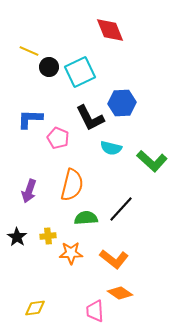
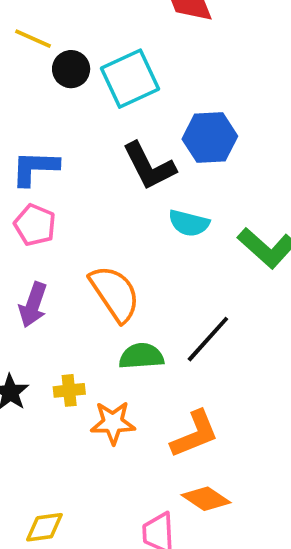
pink pentagon: (58, 138) -> (35, 225), moved
orange semicircle: (72, 185) -> (115, 293), turned -48
orange L-shape: (114, 259) -> (195, 434), turned -60

